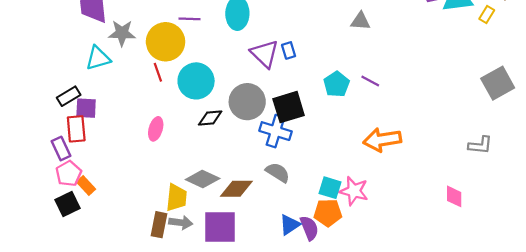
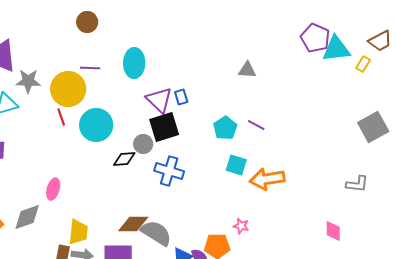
gray circle: (247, 102) -> (143, 144), size x0.6
black square: (289, 107) -> (164, 127), moved
black diamond: (210, 118) -> (124, 159), moved
pink ellipse: (156, 129) -> (53, 189), moved
gray semicircle: (278, 172) -> (156, 233), moved, size x1.4
gray diamond: (203, 179) -> (27, 217), moved, turned -44
cyan square: (330, 188) -> (236, 165), moved
pink star: (354, 191) -> (241, 226), size x0.6

